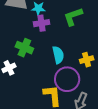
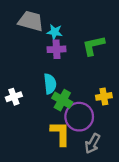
green cross: (24, 48) -> (62, 100), moved
cyan semicircle: (58, 55) -> (50, 84), moved

